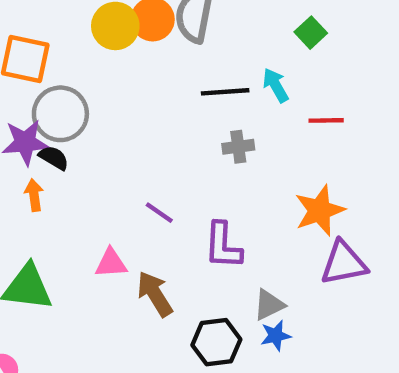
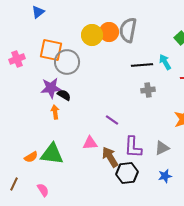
gray circle: (60, 114) -> (67, 62), moved
purple L-shape: (223, 246) -> (133, 147), moved
gray triangle: (269, 305) -> (162, 148), moved
black hexagon: (216, 342) -> (127, 173), moved

